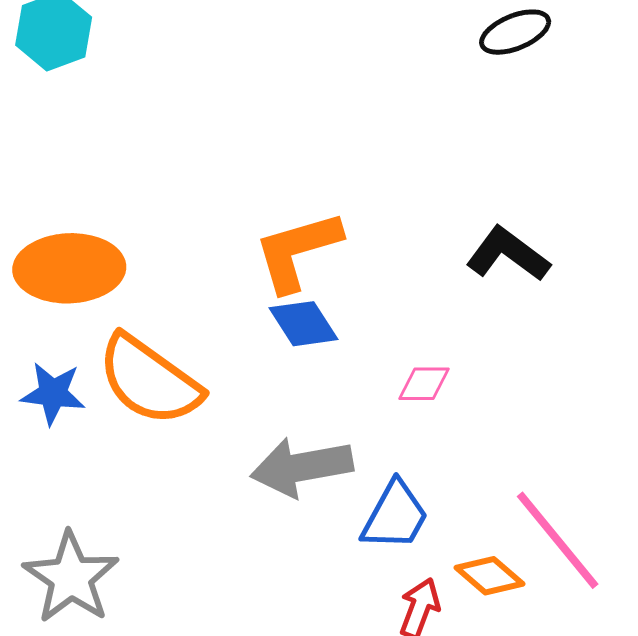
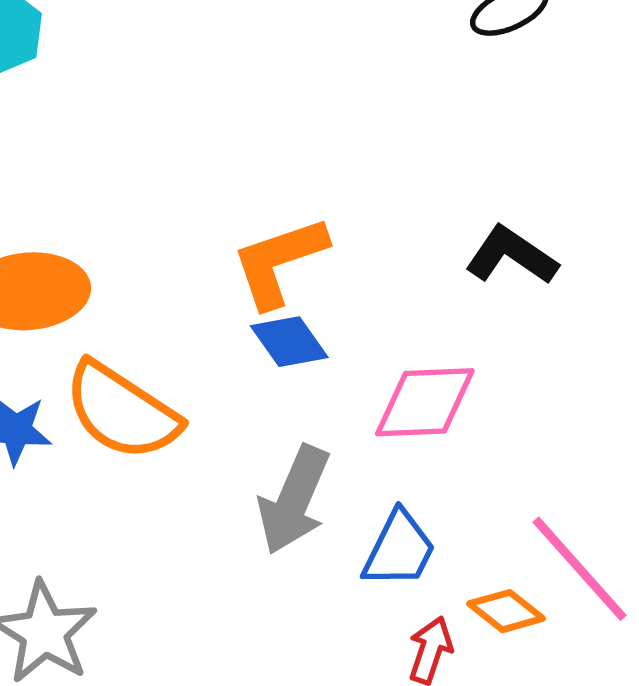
pink diamond: (424, 384) -> (425, 402), size x1.8
gray arrow: (302, 467) -> (294, 500), turned -54

